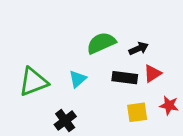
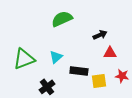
green semicircle: (101, 43) -> (62, 19), moved
red triangle: (152, 73) -> (110, 53), turned 32
black rectangle: (125, 78) -> (79, 71), moved

